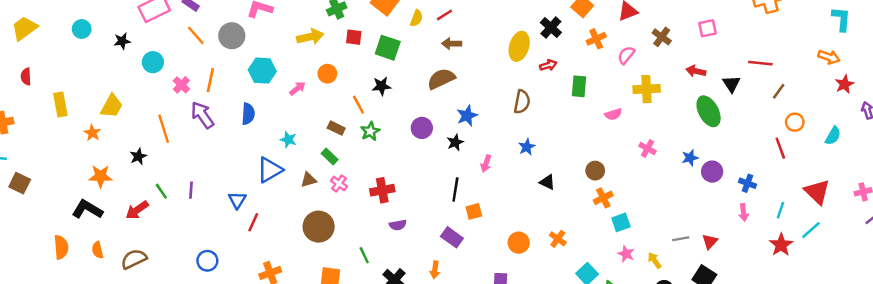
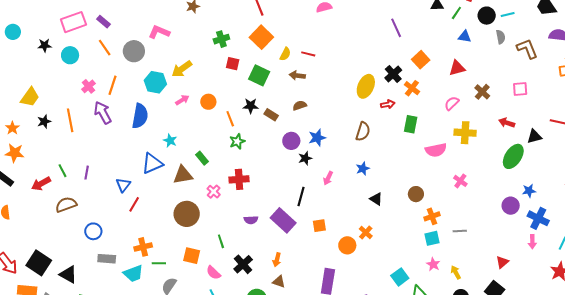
red line: (445, 15) -> (308, 54), turned 40
yellow arrow: (310, 37) -> (182, 69), moved, turned 150
orange cross: (596, 39) -> (412, 88), moved, turned -35
brown arrow: (452, 44) -> (297, 76), moved
cyan circle: (153, 62) -> (70, 55), moved
orange circle: (327, 74) -> (208, 102), moved
brown semicircle: (441, 79) -> (300, 105), size x0.6
black triangle: (731, 84) -> (534, 136), turned 42
green ellipse: (709, 111) -> (513, 156), turned 55
blue semicircle: (248, 114) -> (140, 116), size x1.4
pink semicircle: (613, 114) -> (436, 150), size x1.5
brown rectangle: (336, 128) -> (271, 115), moved
purple circle: (422, 128) -> (291, 141), moved
orange star: (92, 133) -> (12, 128), moved
black star: (138, 156) -> (44, 122), moved
blue star: (690, 158) -> (529, 191), moved
brown triangle: (309, 180) -> (183, 175), size x1.5
blue cross: (747, 183) -> (538, 218), size x1.5
pink cross: (339, 184) -> (214, 192), moved
red cross: (382, 190) -> (239, 179), moved
orange cross: (603, 198) -> (432, 216), moved
orange square: (474, 211) -> (319, 226), moved
purple rectangle: (452, 237) -> (283, 220), moved, size x1.4
orange cross: (558, 239) -> (366, 232), moved
gray line: (681, 239) -> (460, 231), moved
brown semicircle: (134, 259) -> (66, 205), moved

